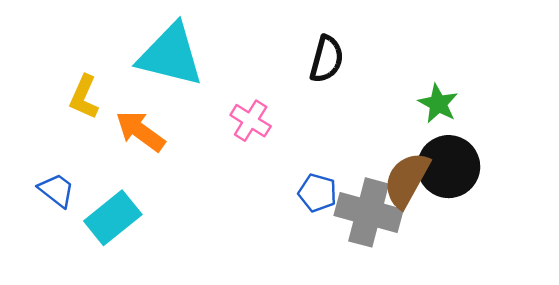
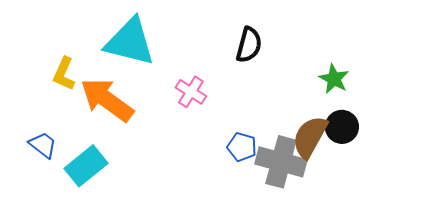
orange arrow: (140, 131) -> (107, 100), size x1.4
black circle: (449, 167) -> (342, 127), size x0.7

